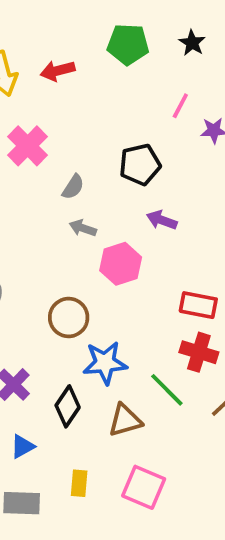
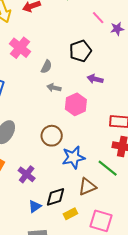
pink line: (180, 106) -> (98, 18), turned -64
black diamond: (68, 406) -> (56, 197), moved, turned 45
yellow rectangle: (79, 483) -> (70, 214), moved, turned 64

